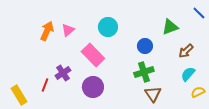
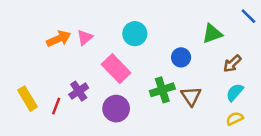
orange arrow: (47, 31) -> (59, 39), turned 42
green cross: (144, 72) -> (162, 90), moved
yellow semicircle: (198, 92) -> (235, 119), moved
brown triangle: (153, 94) -> (191, 96), moved
yellow rectangle: (19, 95) -> (27, 99), moved

